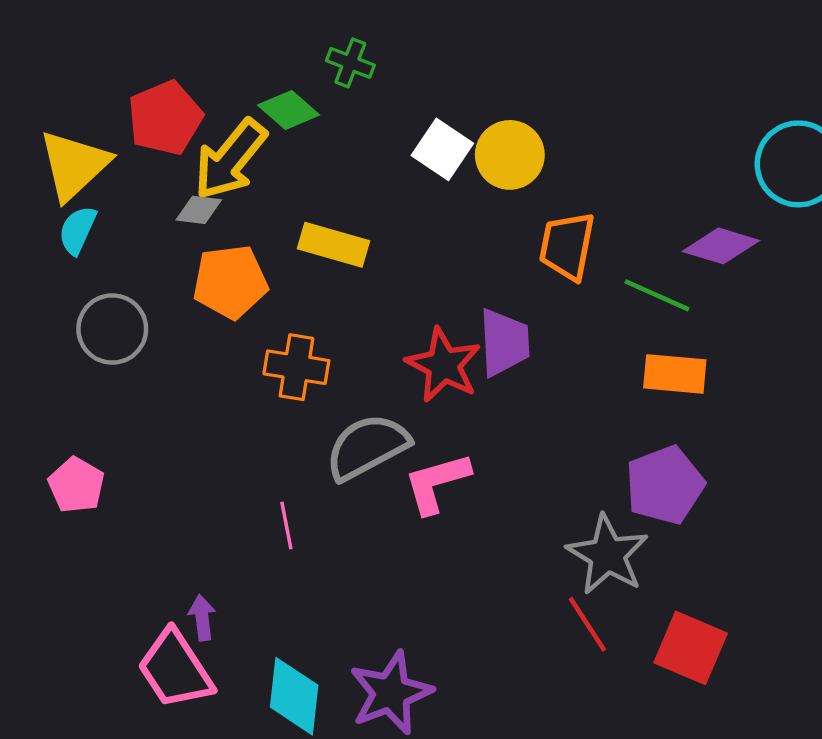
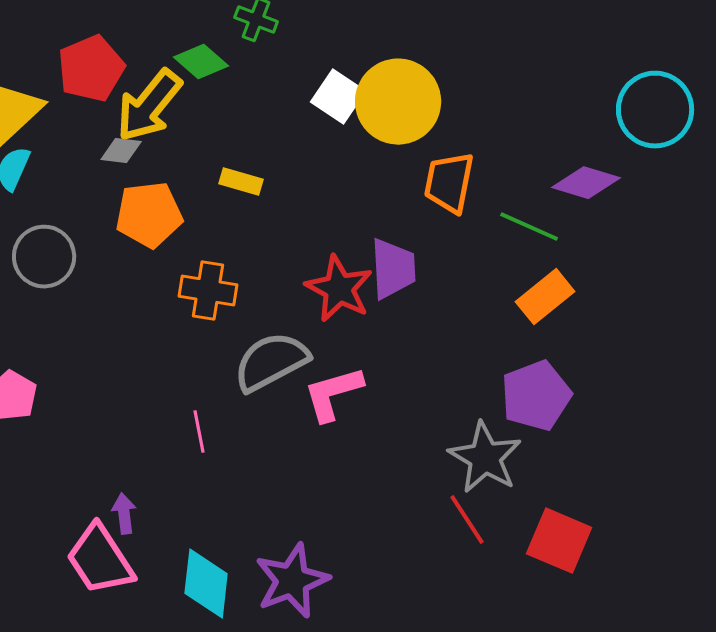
yellow circle: (510, 155) -> (398, 102), size x1.4
yellow rectangle: (333, 245) -> (241, 182), size x0.7
orange rectangle: (675, 374) -> (545, 297), turned -44

